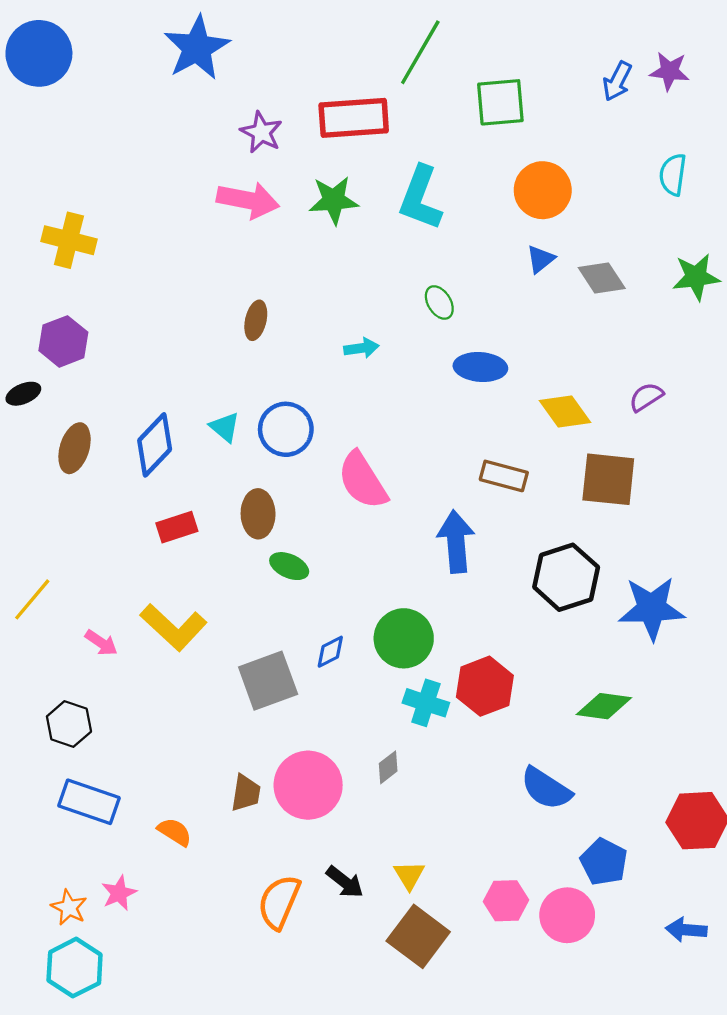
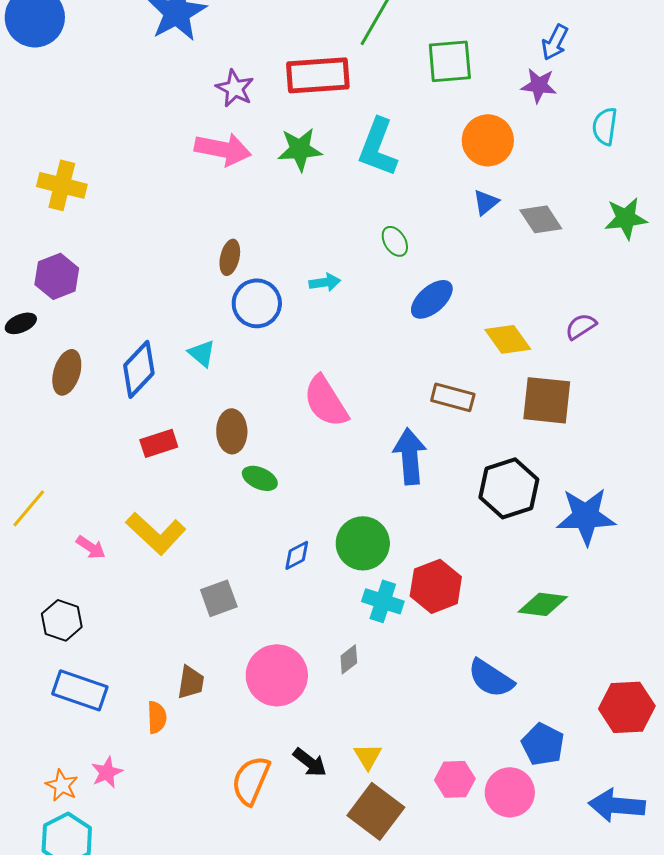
purple star: (669, 71) -> (539, 85), moved
blue ellipse: (480, 367) -> (432, 299), turned -45
blue circle: (286, 429) -> (257, 303), moved
gray square: (268, 681) -> (219, 598), moved, size x0.7
brown trapezoid: (246, 793) -> (191, 682), moved
orange semicircle: (175, 832) -> (157, 717), turned 56
blue arrow: (686, 930) -> (617, 805), size x1.5

